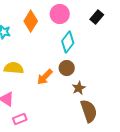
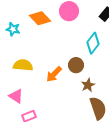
orange diamond: (31, 21) -> (40, 18), turned -75
cyan diamond: (68, 42) -> (93, 43), moved

